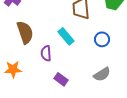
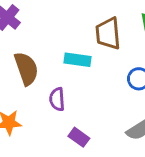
cyan rectangle: (66, 36) -> (77, 60), moved, turned -42

